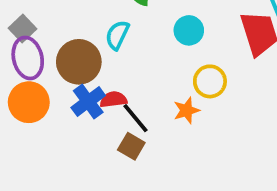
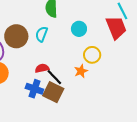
brown circle: (79, 62) -> (16, 36), moved
blue cross: (88, 102) -> (34, 89), moved, turned -30
brown square: (131, 146) -> (53, 92), size x1.5

